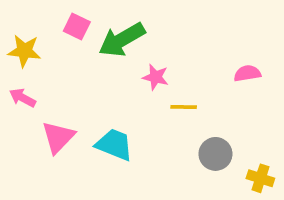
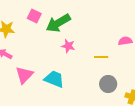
pink star: (156, 77) -> (68, 46), moved
yellow line: (184, 107) -> (101, 57), moved

